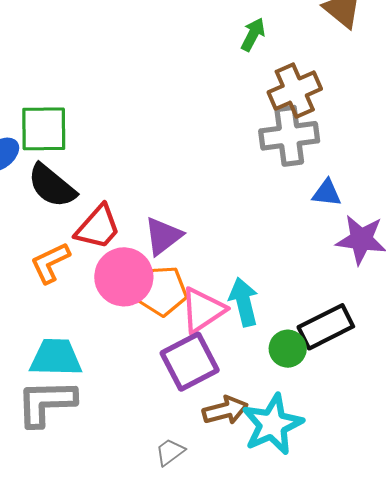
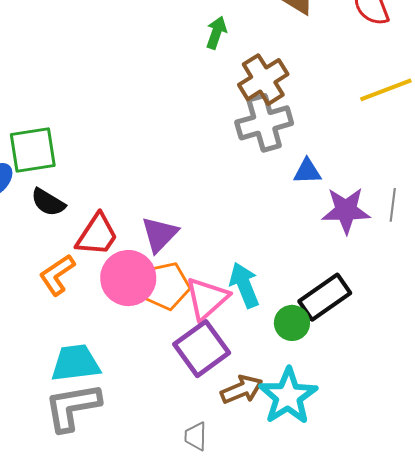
black semicircle: (52, 186) -> (48, 202), size x0.7
gray trapezoid: (170, 452) -> (196, 436), turned -44

